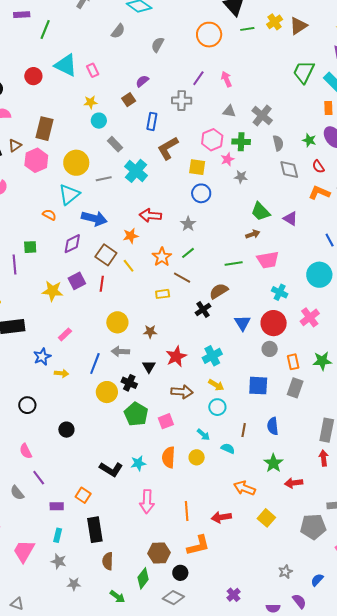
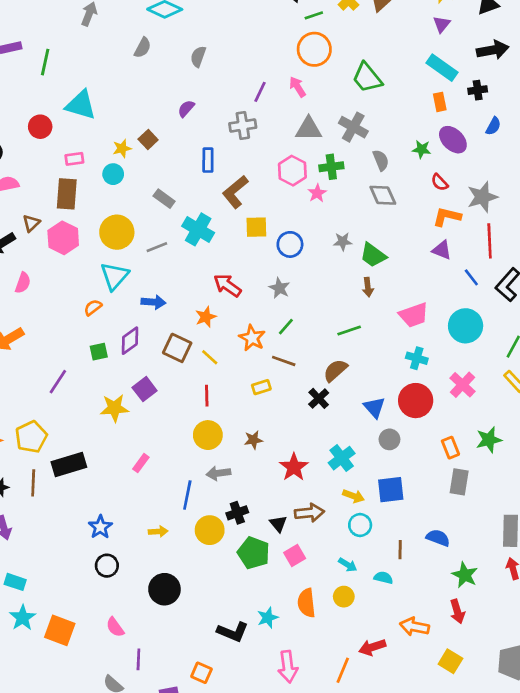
orange circle: (209, 35) -> (314, 49), moved
pink rectangle: (93, 70) -> (74, 159), moved, turned -64
green trapezoid: (304, 72) -> (367, 78), moved, turned -55
brown square: (129, 100) -> (148, 140), moved
gray triangle: (229, 111) -> (309, 129), size x1.5
cyan circle: (99, 121) -> (113, 174), moved
yellow square: (197, 167) -> (256, 227), moved
gray diamond: (289, 170) -> (383, 195), moved
gray star: (241, 177) -> (343, 241), moved
orange semicircle: (49, 215) -> (93, 307), turned -56
red arrow: (150, 215) -> (227, 285), turned 40
blue arrow: (94, 218) -> (153, 302), size x0.7
purple triangle: (290, 219) -> (442, 250), moved
brown arrow: (253, 234) -> (368, 287), turned 112
green square: (30, 247) -> (99, 352), moved
pink trapezoid: (268, 260) -> (414, 315), moved
purple line: (14, 265) -> (58, 382), turned 48
red line: (102, 284) -> (207, 396), moved
gray circle: (270, 349) -> (389, 439), moved
blue star: (42, 357) -> (100, 527), moved
black triangle: (149, 367) -> (278, 524), moved
yellow arrow: (62, 373) -> (158, 532), moved
black cross: (129, 383) -> (237, 513), turned -35
blue square: (258, 386) -> (391, 490), moved
blue semicircle: (273, 426) -> (438, 538), turned 126
black circle: (66, 430) -> (164, 589), size x1.5
green star: (273, 463) -> (465, 575), moved
purple line: (39, 478) -> (138, 659), turned 49
red arrow: (294, 483) -> (457, 611), moved, turned -90
orange line: (187, 511) -> (343, 670), turned 36
red arrow: (221, 517) -> (372, 647), moved

